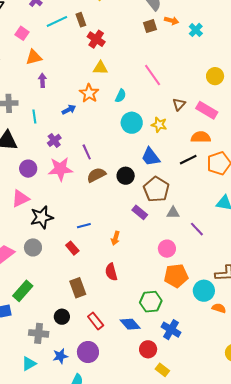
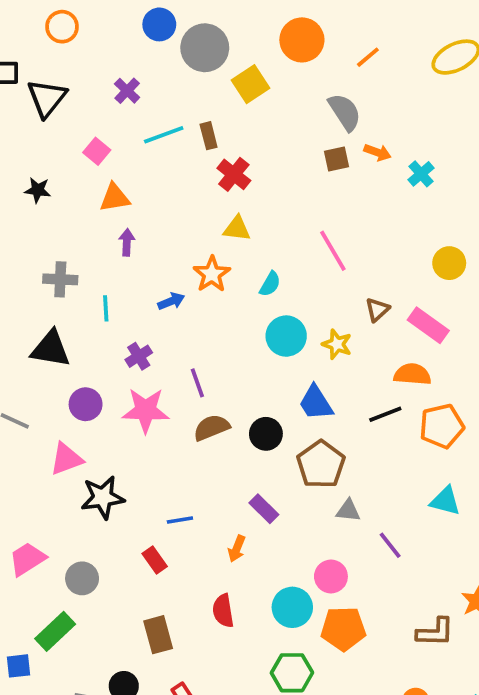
purple rectangle: (140, 212) -> (264, 509), moved
gray circle: (33, 247) -> (82, 578), moved
cyan circle: (204, 291) -> (292, 607), moved

